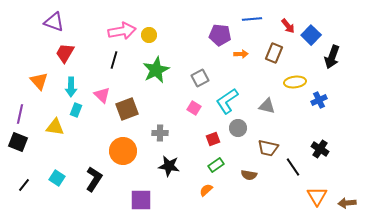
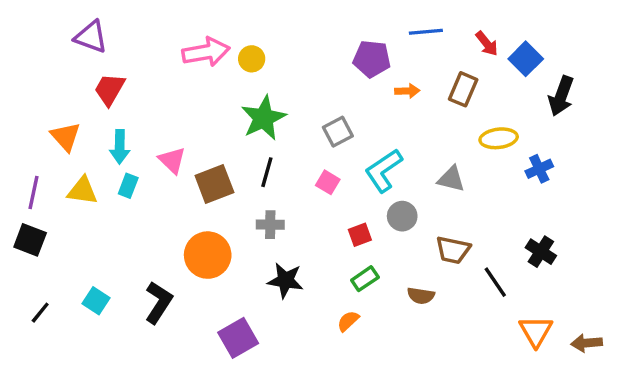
black line: (114, 60) -> (267, 172), moved
yellow triangle: (55, 127) -> (82, 191), moved
purple square: (141, 200) -> (238, 338), turned -30

